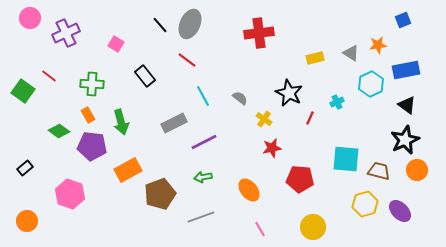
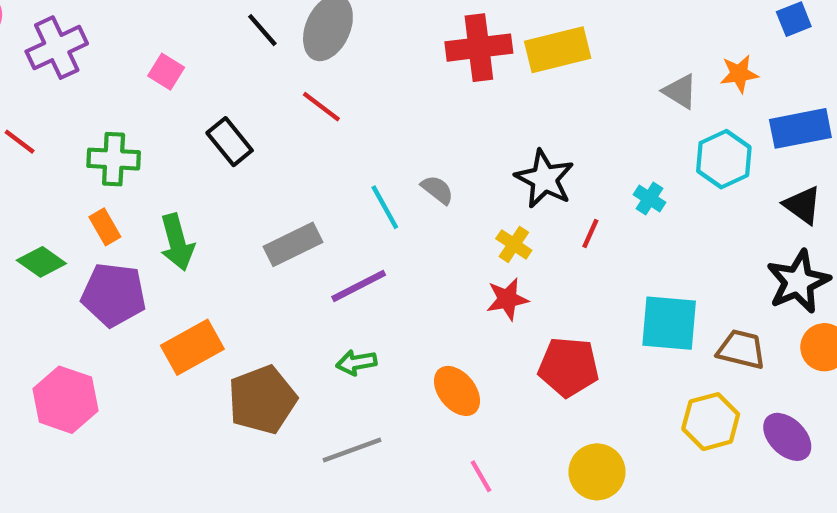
yellow rectangle: (315, 58) -> (558, 50), moved, size x1.6
cyan line: (203, 96) -> (385, 207), moved
cyan cross: (337, 102) -> (649, 198), turned -32
yellow cross: (264, 119) -> (514, 244), moved

